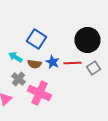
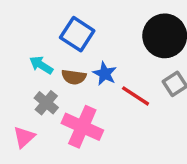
red line: (72, 63) -> (136, 96), moved, turned 36

